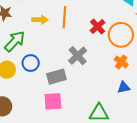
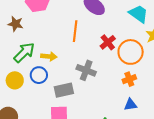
yellow arrow: (40, 20) -> (49, 56), moved
gray cross: (78, 56) -> (86, 70), turned -30
orange cross: (121, 62) -> (129, 79), turned 32

